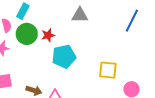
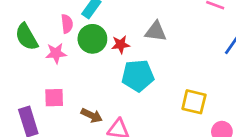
gray triangle: (80, 15) -> (156, 31), moved

